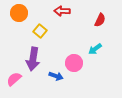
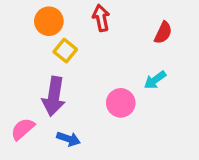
red arrow: (62, 11) -> (101, 18), turned 77
orange circle: (19, 13) -> (49, 21), moved
blue arrow: (56, 76) -> (68, 139), moved

